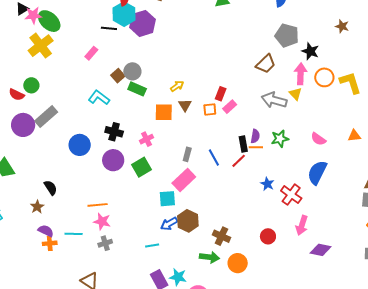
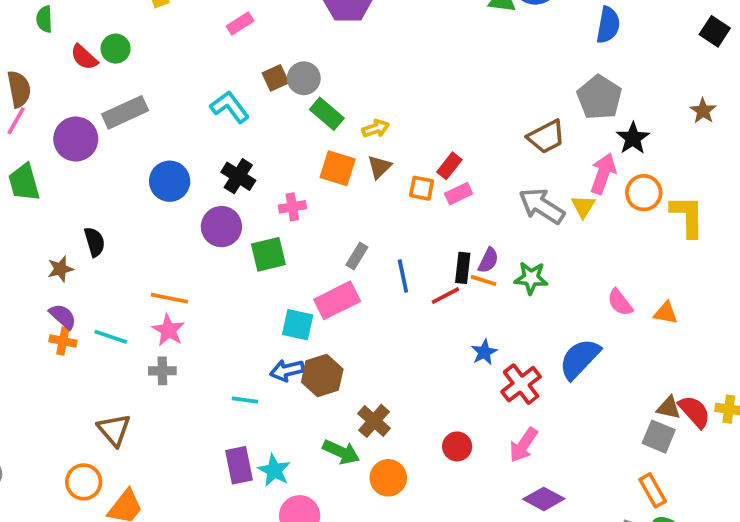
green rectangle: (137, 89) -> (327, 114), moved
purple circle: (23, 125) -> (76, 139), moved
pink semicircle: (318, 139) -> (620, 302), moved

